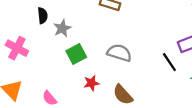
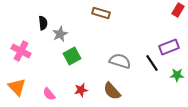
gray semicircle: (119, 53) -> (120, 61), moved
red star: (91, 83) -> (81, 90), moved

